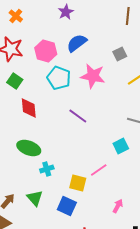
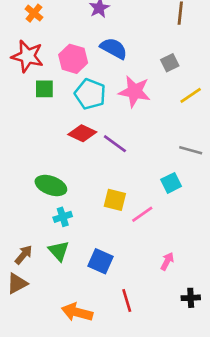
blue semicircle: (77, 43) -> (114, 48), turned 65
green square: (15, 81) -> (44, 89), moved, turned -35
red diamond: (29, 108) -> (82, 133), moved, turned -60
cyan cross: (47, 169) -> (63, 217), moved
yellow square: (78, 183) -> (115, 200), moved

